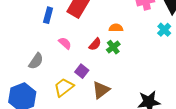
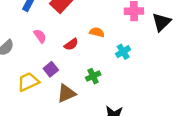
cyan cross: (164, 30) -> (123, 52), moved
green cross: (113, 47) -> (93, 76), moved

